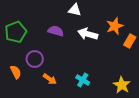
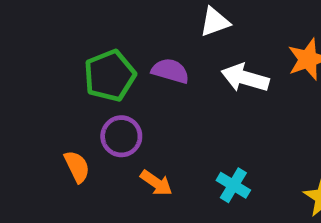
white triangle: (75, 10) -> (215, 22), turned -32
green pentagon: (16, 32) -> (110, 76), moved

